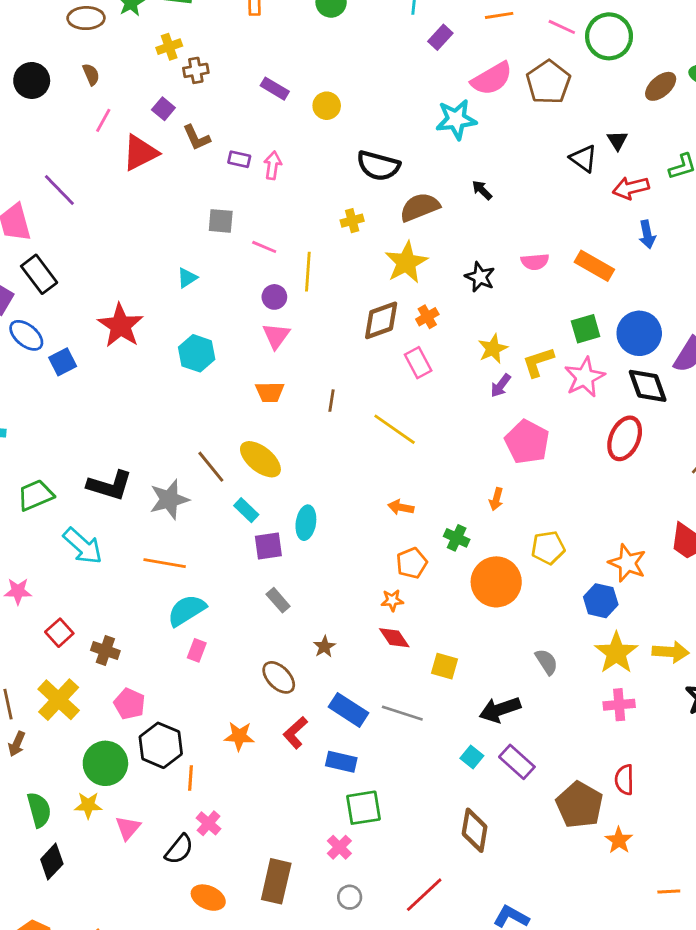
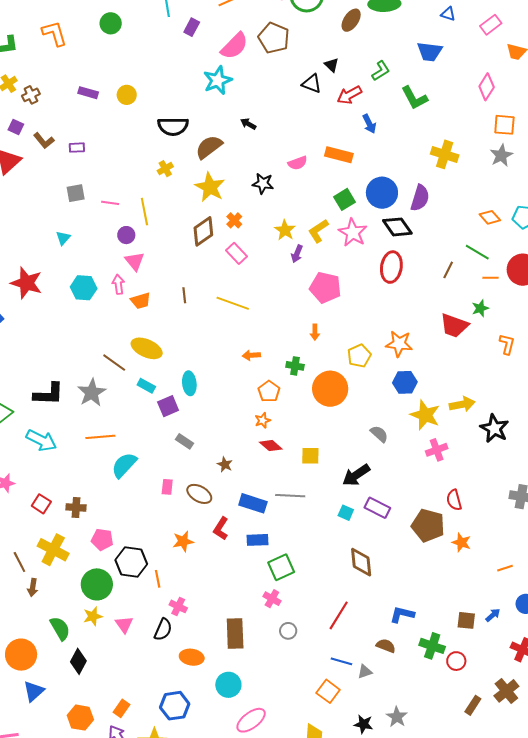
pink arrow: (273, 165) -> (118, 284), moved
orange star: (627, 563) -> (399, 344), moved
pink rectangle: (197, 650) -> (167, 487), moved

